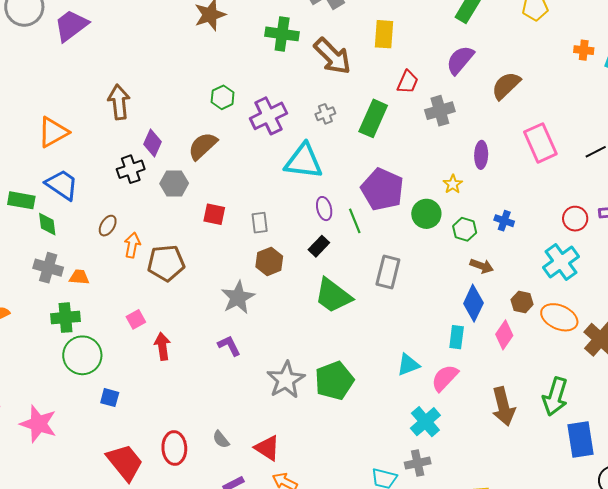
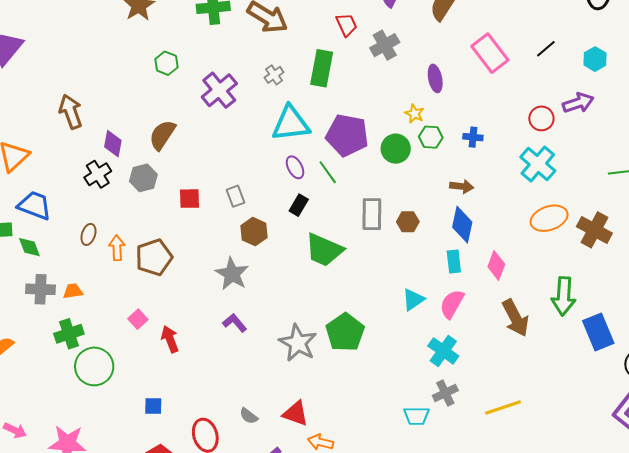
red trapezoid: (408, 82) -> (347, 25), turned -35
green hexagon: (223, 97) -> (166, 63), moved
cyan triangle: (304, 161) -> (291, 124), moved
green hexagon: (465, 229) -> (431, 137), moved
brown hexagon: (522, 302) -> (408, 222), moved
orange ellipse: (559, 317) -> (549, 218), turned -30
pink diamond: (504, 335) -> (496, 265), moved
blue square: (110, 398) -> (153, 406), moved

